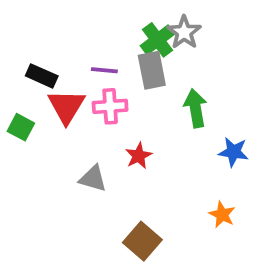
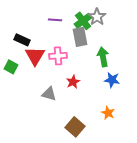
purple line: (104, 70) -> (55, 20), moved
blue star: (233, 152) -> (112, 80), moved
orange star: (222, 215) -> (108, 113), moved

